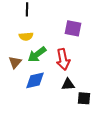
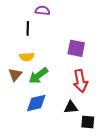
red arrow: (63, 59) -> (80, 81), moved
brown triangle: (15, 62) -> (15, 75), moved

